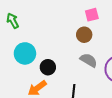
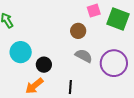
pink square: (92, 15) -> (94, 11), moved

